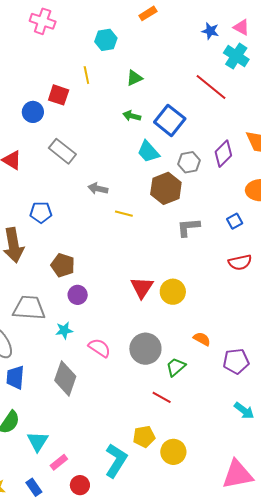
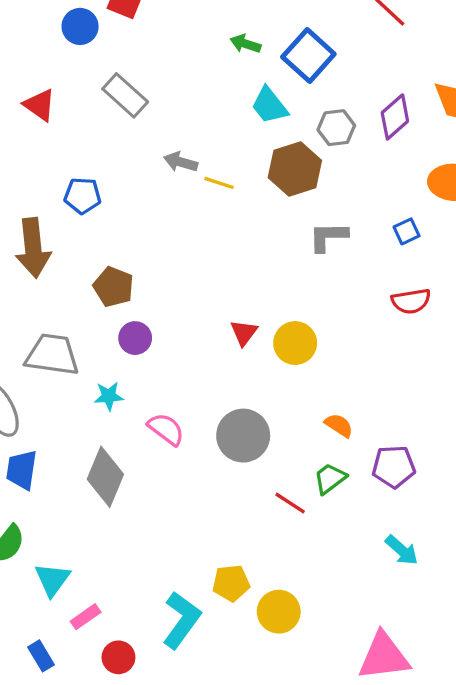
yellow line: (124, 214) -> (219, 183), moved
red triangle: (142, 287) -> (244, 333), size x0.7
green trapezoid: (176, 367) -> (330, 478), moved
red line: (162, 397) -> (290, 503), moved

